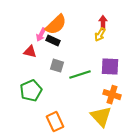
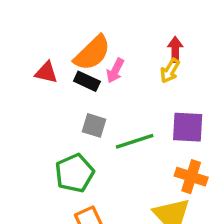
pink arrow: (41, 35) -> (115, 71), moved
red triangle: (30, 52) -> (46, 72), moved
green pentagon: (31, 91) -> (75, 173), moved

